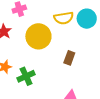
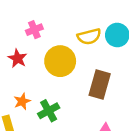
brown rectangle: (69, 58) -> (100, 84), size x1.6

